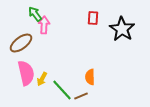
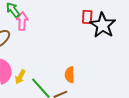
red rectangle: (93, 18) -> (87, 17), moved

